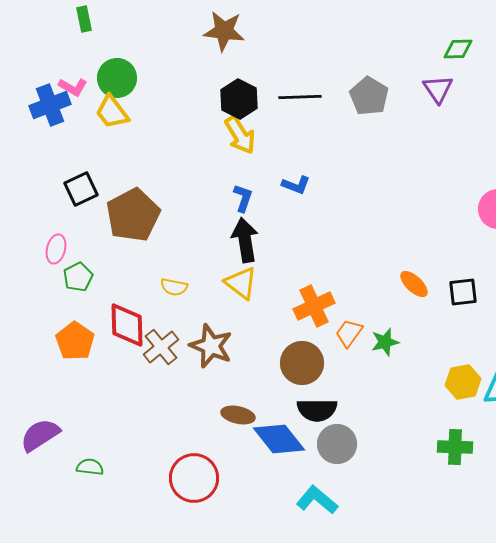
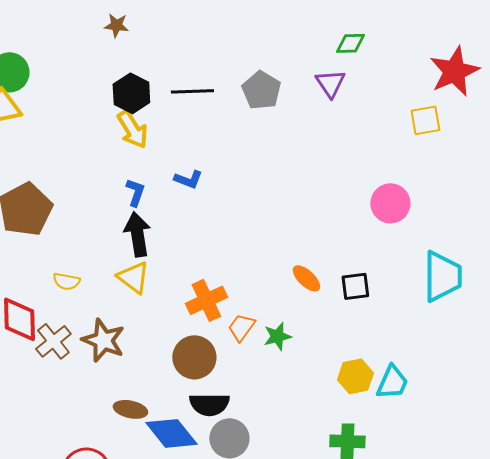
brown star: (224, 31) -> (116, 25), size x0.6

